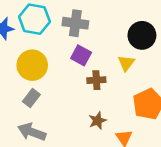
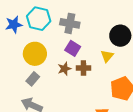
brown star: (98, 121) -> (64, 69), moved

